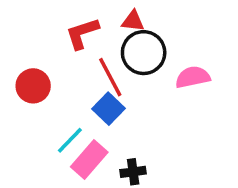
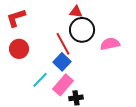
red L-shape: (82, 33) -> (16, 18), moved
pink rectangle: (89, 160) -> (63, 85), moved

